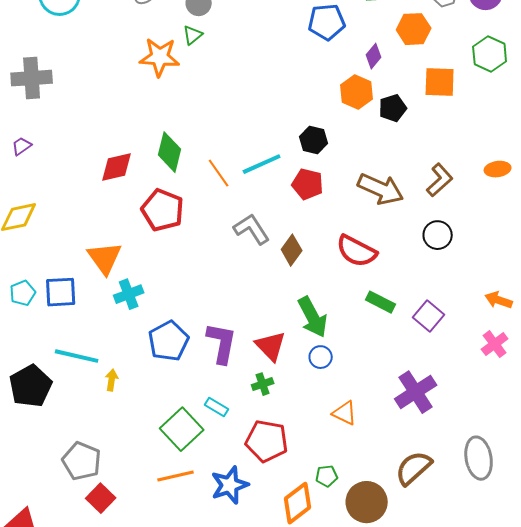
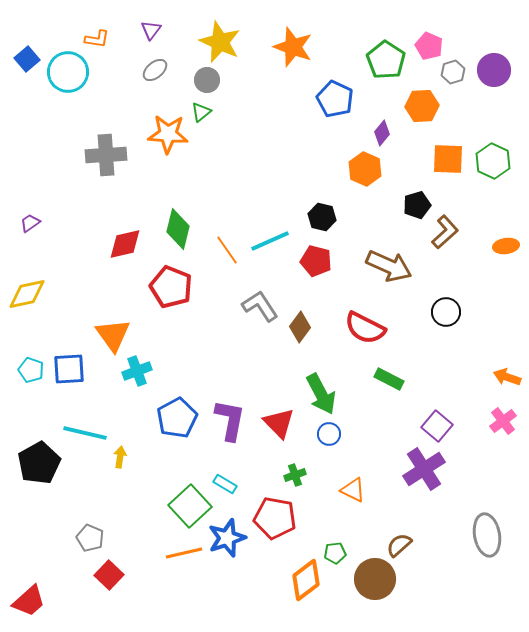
blue pentagon: (327, 22) -> (335, 99), turned 30
green hexagon: (490, 54) -> (493, 161), moved
gray cross: (32, 78) -> (106, 155), moved
black pentagon: (393, 108) -> (417, 205), moved
brown L-shape: (440, 180) -> (445, 232), moved
cyan pentagon: (23, 293) -> (31, 370), turned -30
purple square: (429, 316) -> (437, 426), moved
green cross: (263, 384) -> (295, 475), moved
gray pentagon: (82, 461) -> (90, 538), size x0.7
brown semicircle: (414, 468) -> (399, 545), moved, size x0.7
blue star: (230, 485) -> (227, 538), moved

